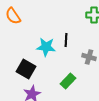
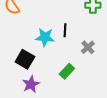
gray cross: (89, 57) -> (88, 47), turned 32

